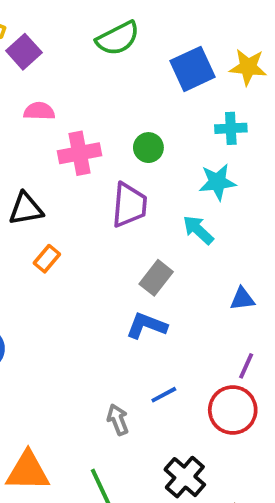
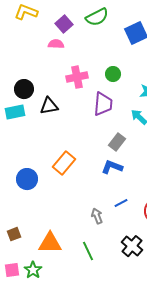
purple square: (24, 52) -> (64, 24), moved
pink semicircle: (39, 111) -> (56, 44), moved
orange rectangle: (47, 259) -> (64, 163), moved, size x1.6

